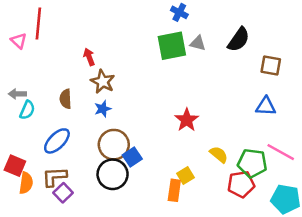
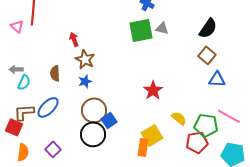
black semicircle: (239, 40) -> (208, 28), moved
brown square: (271, 66) -> (207, 55), moved, turned 30
yellow square: (185, 176) -> (152, 135), size x1.5
brown L-shape: (54, 177) -> (24, 112), moved
orange semicircle: (26, 183) -> (23, 152), moved

